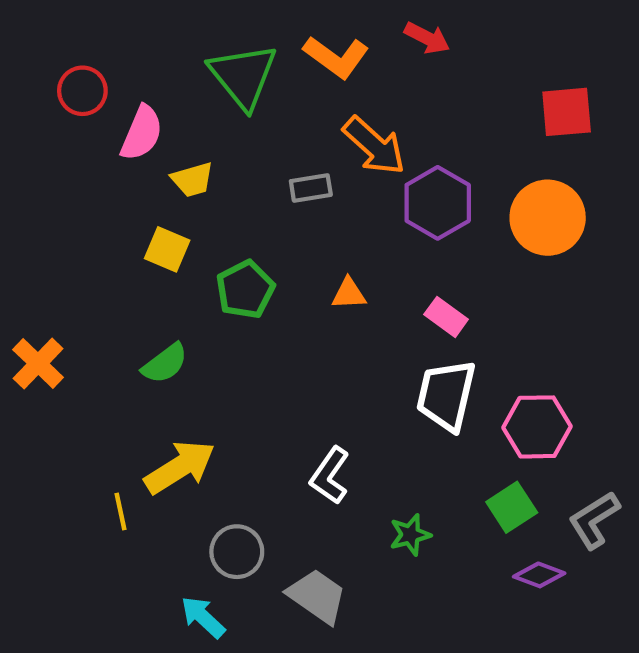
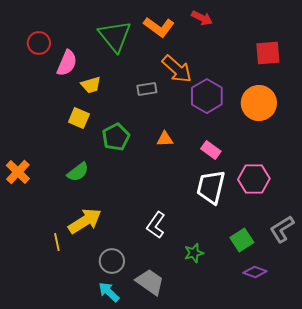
pink hexagon: (537, 427) -> (254, 179), moved
gray L-shape: (594, 520) -> (282, 229), moved
cyan arrow: (203, 617) -> (109, 292), moved

